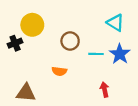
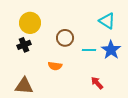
black cross: (15, 43) -> (24, 45), moved
red arrow: (105, 90) -> (97, 83), turned -32

